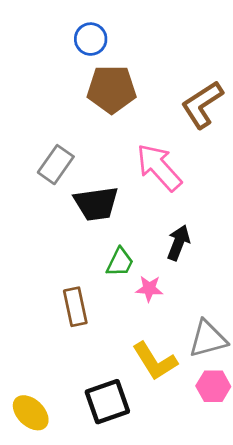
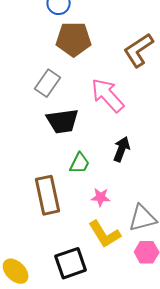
gray rectangle: (56, 165) -> (48, 83), moved
pink star: (149, 289) -> (101, 197), moved
brown rectangle: (75, 307) -> (48, 195), size x1.4

